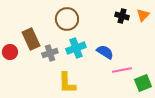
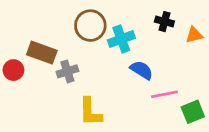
orange triangle: (143, 15) -> (194, 35), moved, turned 32
brown rectangle: (31, 39) -> (42, 53), turned -45
cyan cross: (76, 48) -> (121, 39), moved

